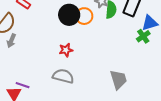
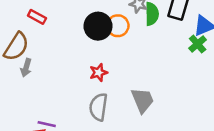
gray semicircle: (63, 76) -> (98, 107), turned -90
gray trapezoid: (118, 79) -> (142, 100), moved

